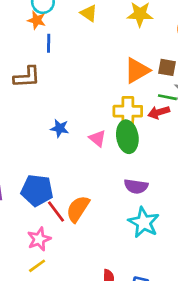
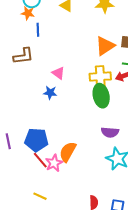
pink triangle: (97, 138) -> (58, 73), moved
red line: (56, 212) -> (40, 160), moved
pink star: (39, 239) -> (54, 163), moved
yellow line: (37, 266) -> (40, 196), turned 64

